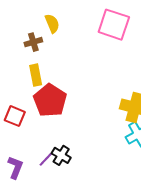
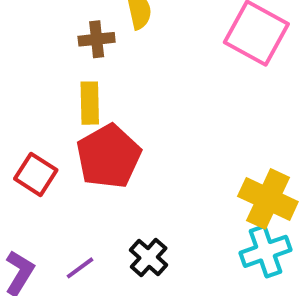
black cross: (61, 155) -> (149, 258), moved

